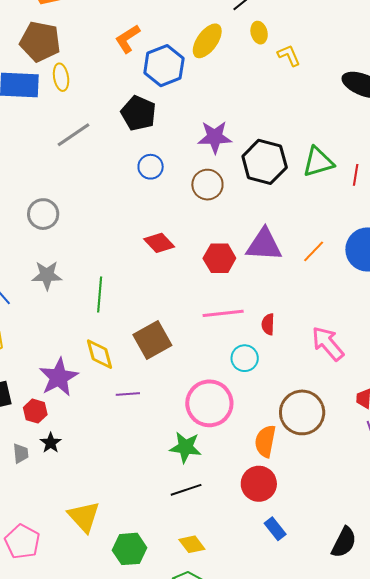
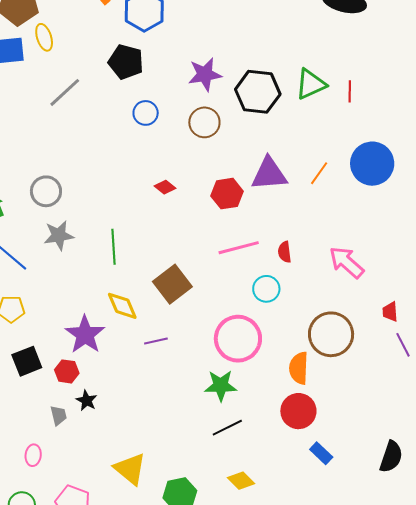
gray circle: (43, 214) -> (46, 191), moved
red diamond: (159, 243) -> (165, 187), size x0.7

